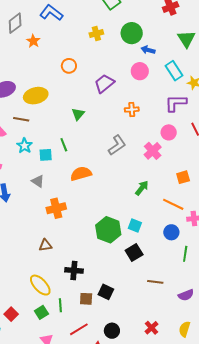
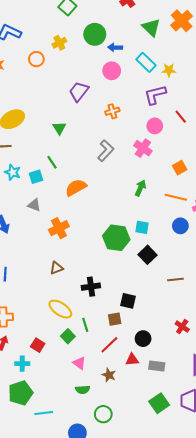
orange circle: (69, 66) -> (36, 59), moved
brown square: (86, 299) -> (115, 319), moved

